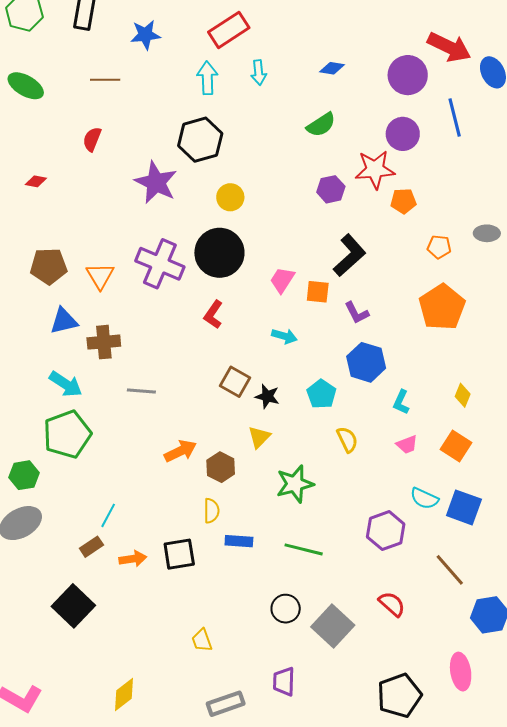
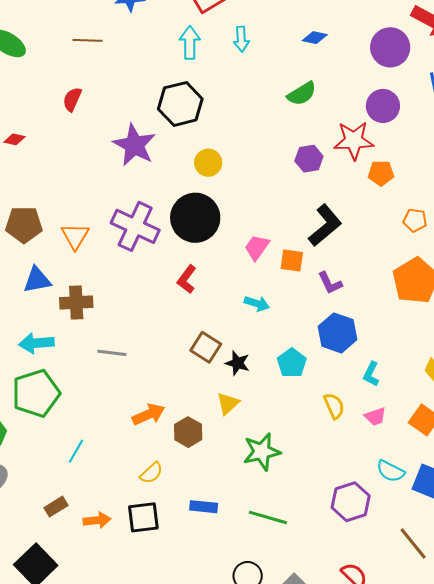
cyan arrow: (66, 384) -> (36, 343), turned 140
yellow semicircle: (347, 439) -> (334, 406), moved
yellow semicircle: (211, 511) -> (151, 473), moved, turned 45
cyan line: (108, 515) -> (76, 451), moved

